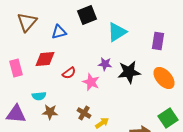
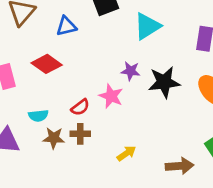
red diamond: (45, 59) -> (47, 64), turned 40
red semicircle: (69, 73) -> (80, 107), moved
brown cross: (84, 113) -> (80, 134), moved, turned -32

